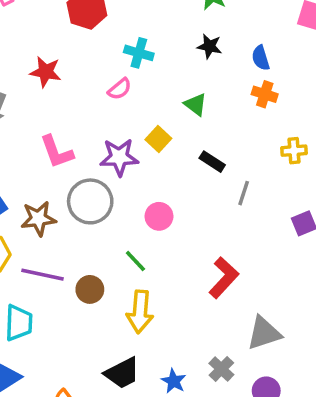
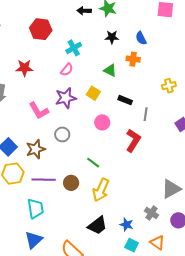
cyan cross: (139, 53) -> (74, 48), turned -35
orange cross: (265, 94) -> (133, 59), moved
purple star: (119, 157) -> (66, 98), moved
gray circle: (90, 201) -> (62, 134), size x0.6
pink circle: (159, 216) -> (102, 122), moved
red L-shape: (224, 278) -> (133, 140), moved
yellow arrow: (140, 312) -> (101, 190), turned 30

